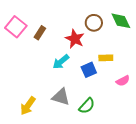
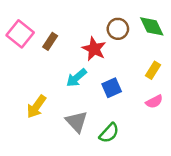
yellow rectangle: (106, 58) -> (153, 70), moved, turned -56
gray triangle: (61, 97) -> (76, 122), turned 30
yellow arrow: (28, 106) -> (36, 107), moved

